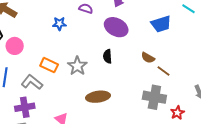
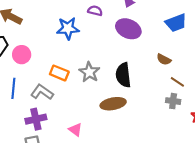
blue star: (59, 24) -> (68, 28), size x1.5
black semicircle: (107, 56) -> (123, 75), moved, size x1.6
brown line: (163, 71) -> (177, 82), moved
gray cross: (154, 97) -> (173, 101), size x0.6

